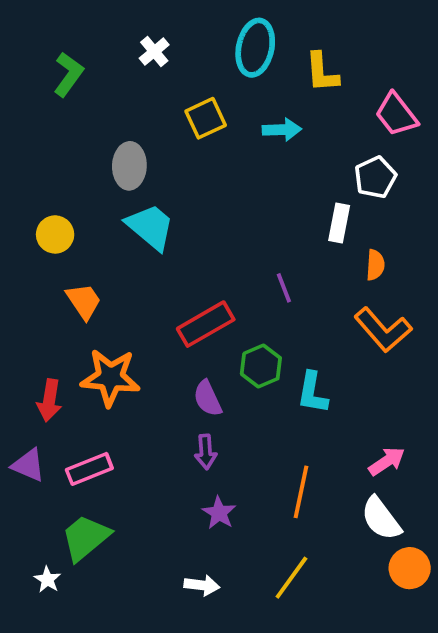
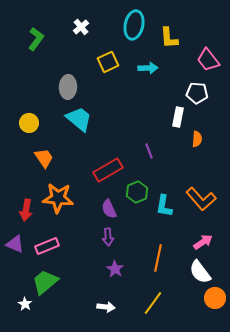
white pentagon: (375, 177) -> (197, 93), turned 30
orange L-shape: (383, 330) -> (201, 199), moved

